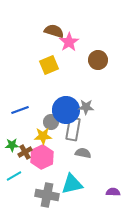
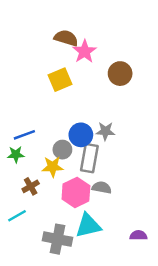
blue circle: (66, 110) -> (81, 135), size x0.7
green star: (12, 145) -> (16, 154), moved
pink hexagon: (42, 157) -> (76, 192), moved

